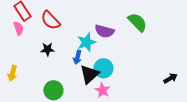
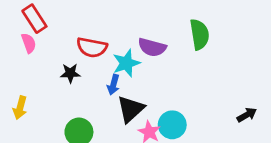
red semicircle: (50, 20) -> (92, 47), moved, turned -35
green semicircle: (137, 22) -> (199, 34), turned 35
cyan circle: (103, 68) -> (172, 125), moved

